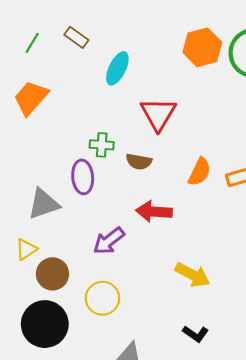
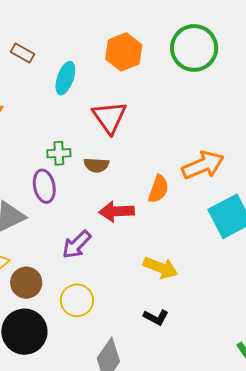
orange hexagon: (202, 47) -> (124, 52), moved
orange semicircle: (199, 172) -> (158, 189), moved
black L-shape: (196, 334) -> (156, 317), moved

